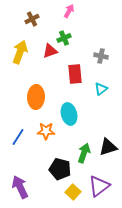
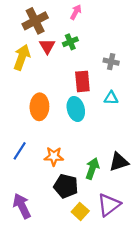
brown cross: (32, 19) -> (35, 21), size x1.6
red triangle: (50, 51) -> (47, 46), moved, turned -42
cyan triangle: (101, 89) -> (111, 98), turned 40
cyan ellipse: (69, 114) -> (76, 109), moved
orange star: (46, 131) -> (54, 156), moved

